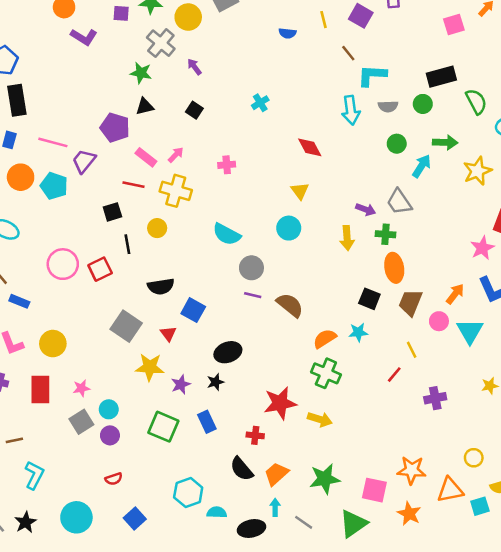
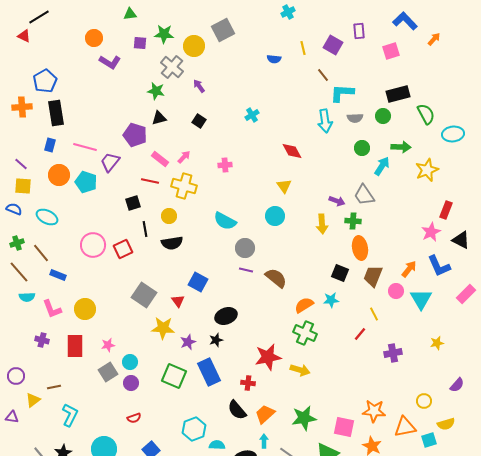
pink square: (454, 24) -> (391, 51), moved
black semicircle: (161, 286) -> (172, 243), moved
blue rectangle: (207, 422) -> (209, 372), size x1.5

